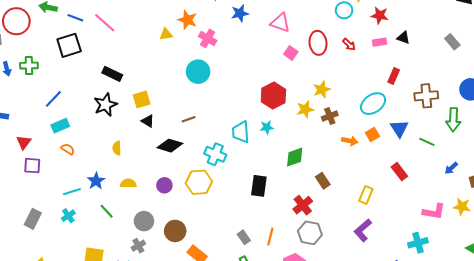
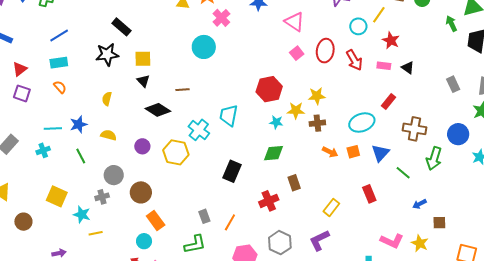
red arrow: (349, 44) -> (354, 60), size x1.5
cyan star: (267, 127) -> (276, 122), moved
gray hexagon: (310, 233) -> (280, 243), moved

